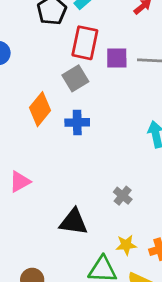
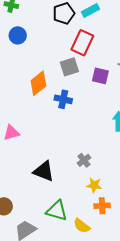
purple square: (117, 58) -> (100, 76), moved
yellow star: (126, 245) -> (94, 185), moved

